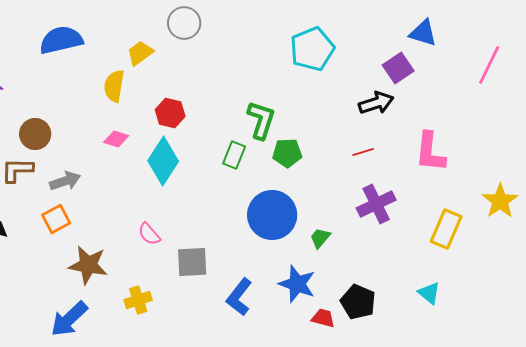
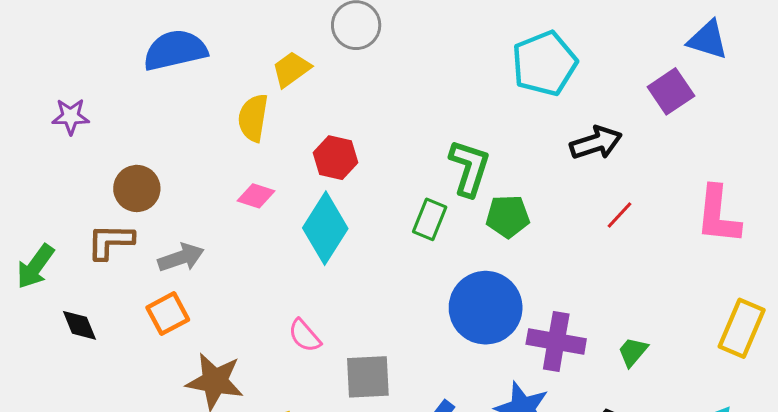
black arrow: (376, 103) -> (596, 143), moved
red line: (363, 152) -> (619, 215), turned -30
purple cross: (376, 204) -> (556, 342), moved, turned 36
green trapezoid: (320, 238) -> (633, 352), moved

